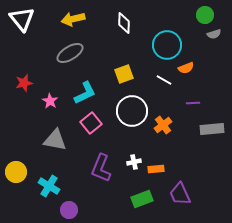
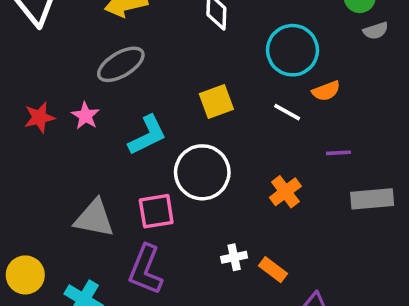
pink star: (50, 101) -> (85, 116), moved
white circle: (132, 111) -> (202, 172), moved
pink square: (91, 123) -> (156, 211), moved, turned 30
purple L-shape: (101, 168) -> (146, 270), moved
orange rectangle: (156, 169) -> (273, 270), turned 42

